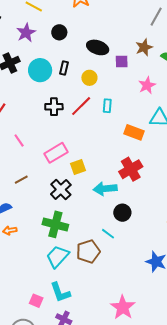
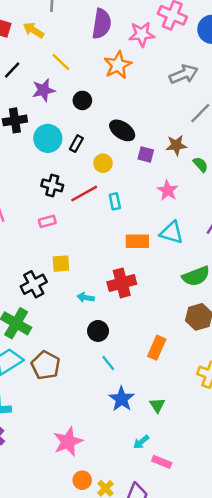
pink star: (147, 85) -> (168, 190), turned -30
cyan rectangle: (107, 106) -> (115, 201), turned -32
orange rectangle: (134, 132) -> (137, 241), turned -36
pink rectangle: (56, 153) -> (47, 221), moved, size x0.6
cyan arrow: (105, 189) -> (86, 297), size x0.6
cyan line: (108, 234) -> (108, 363), moved
brown pentagon: (88, 251) -> (46, 365), turned 30

